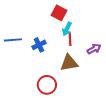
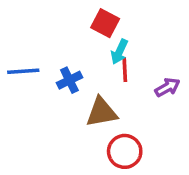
brown triangle: (69, 63) -> (102, 112), moved
red circle: (47, 85) -> (125, 151), moved

